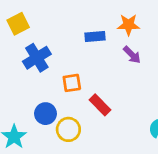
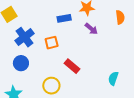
orange square: (72, 83) -> (52, 43), moved
blue circle: (45, 114) -> (21, 63), moved

